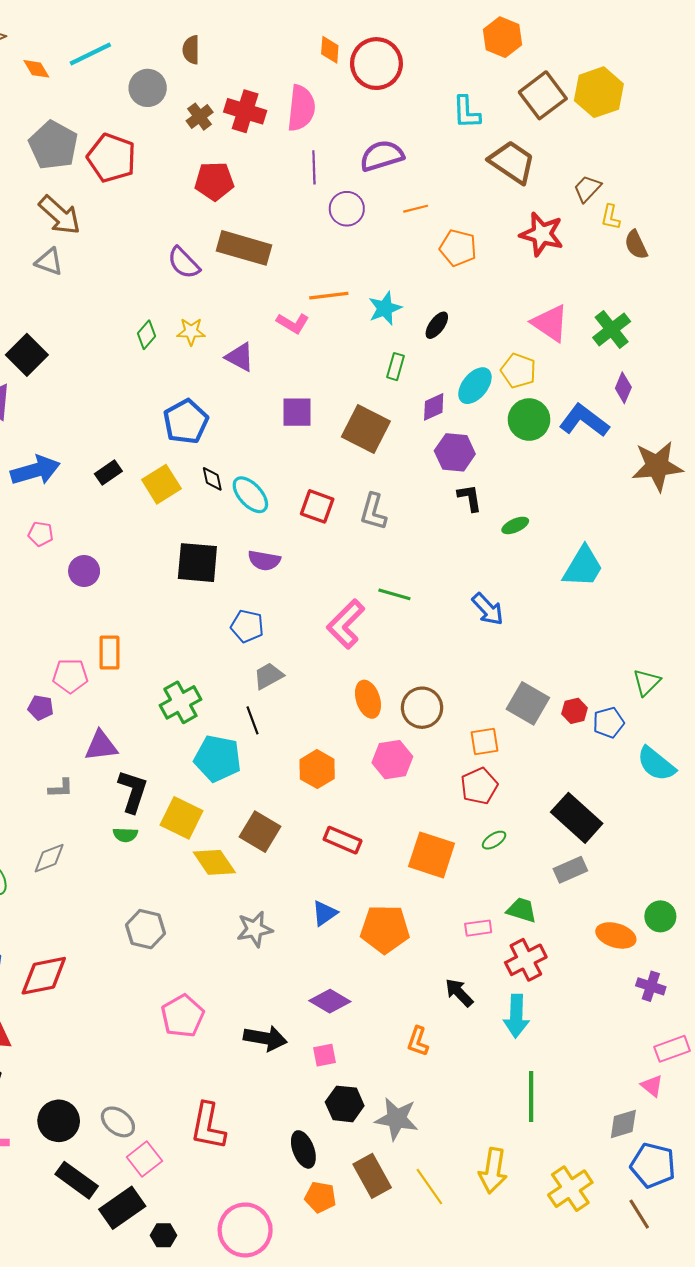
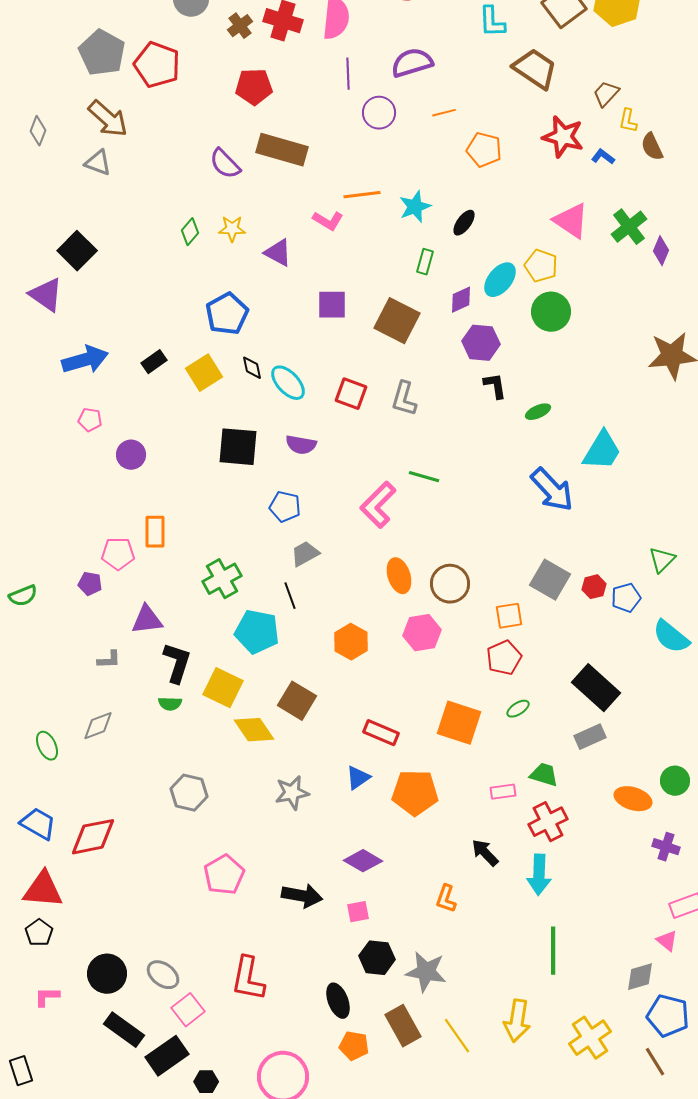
purple diamond: (623, 388) -> (661, 251), moved
blue L-shape: (584, 421) -> (603, 157), moved, size x0.5
blue arrow: (488, 609) -> (552, 490), moved, size x1.4
red rectangle: (343, 840) -> (381, 733), moved

